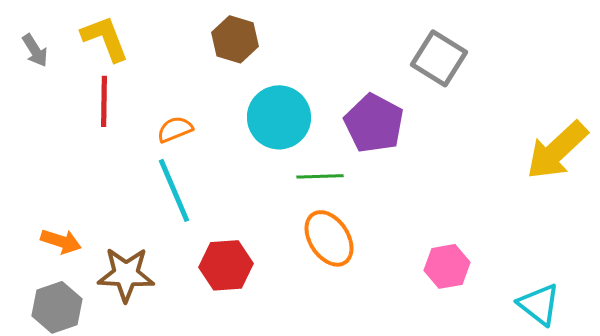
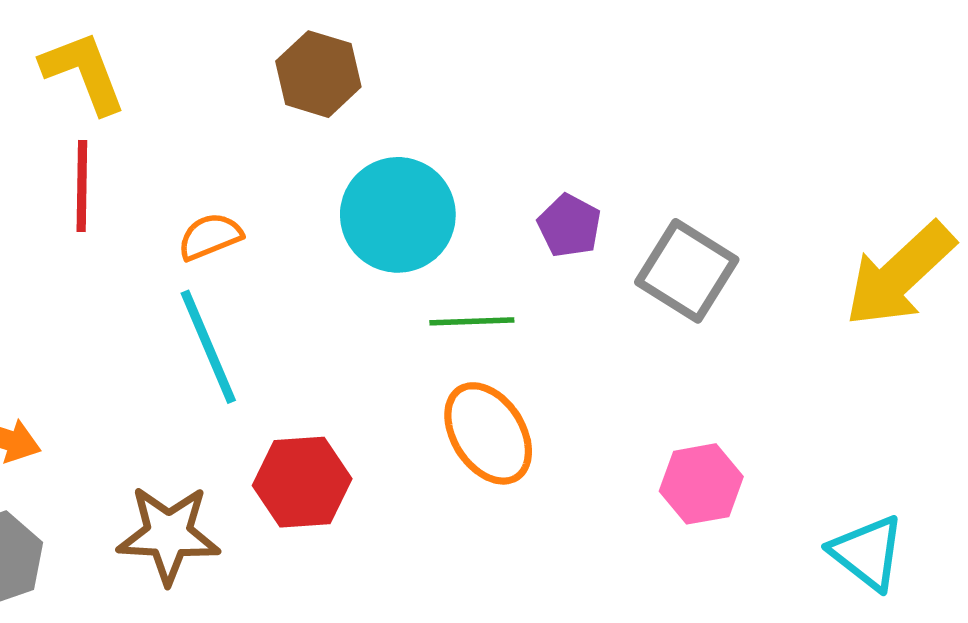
gray square: (439, 58) -> (687, 271), moved
purple pentagon: (374, 123) -> (569, 226), size x0.6
brown star: (126, 274) -> (169, 535), moved

